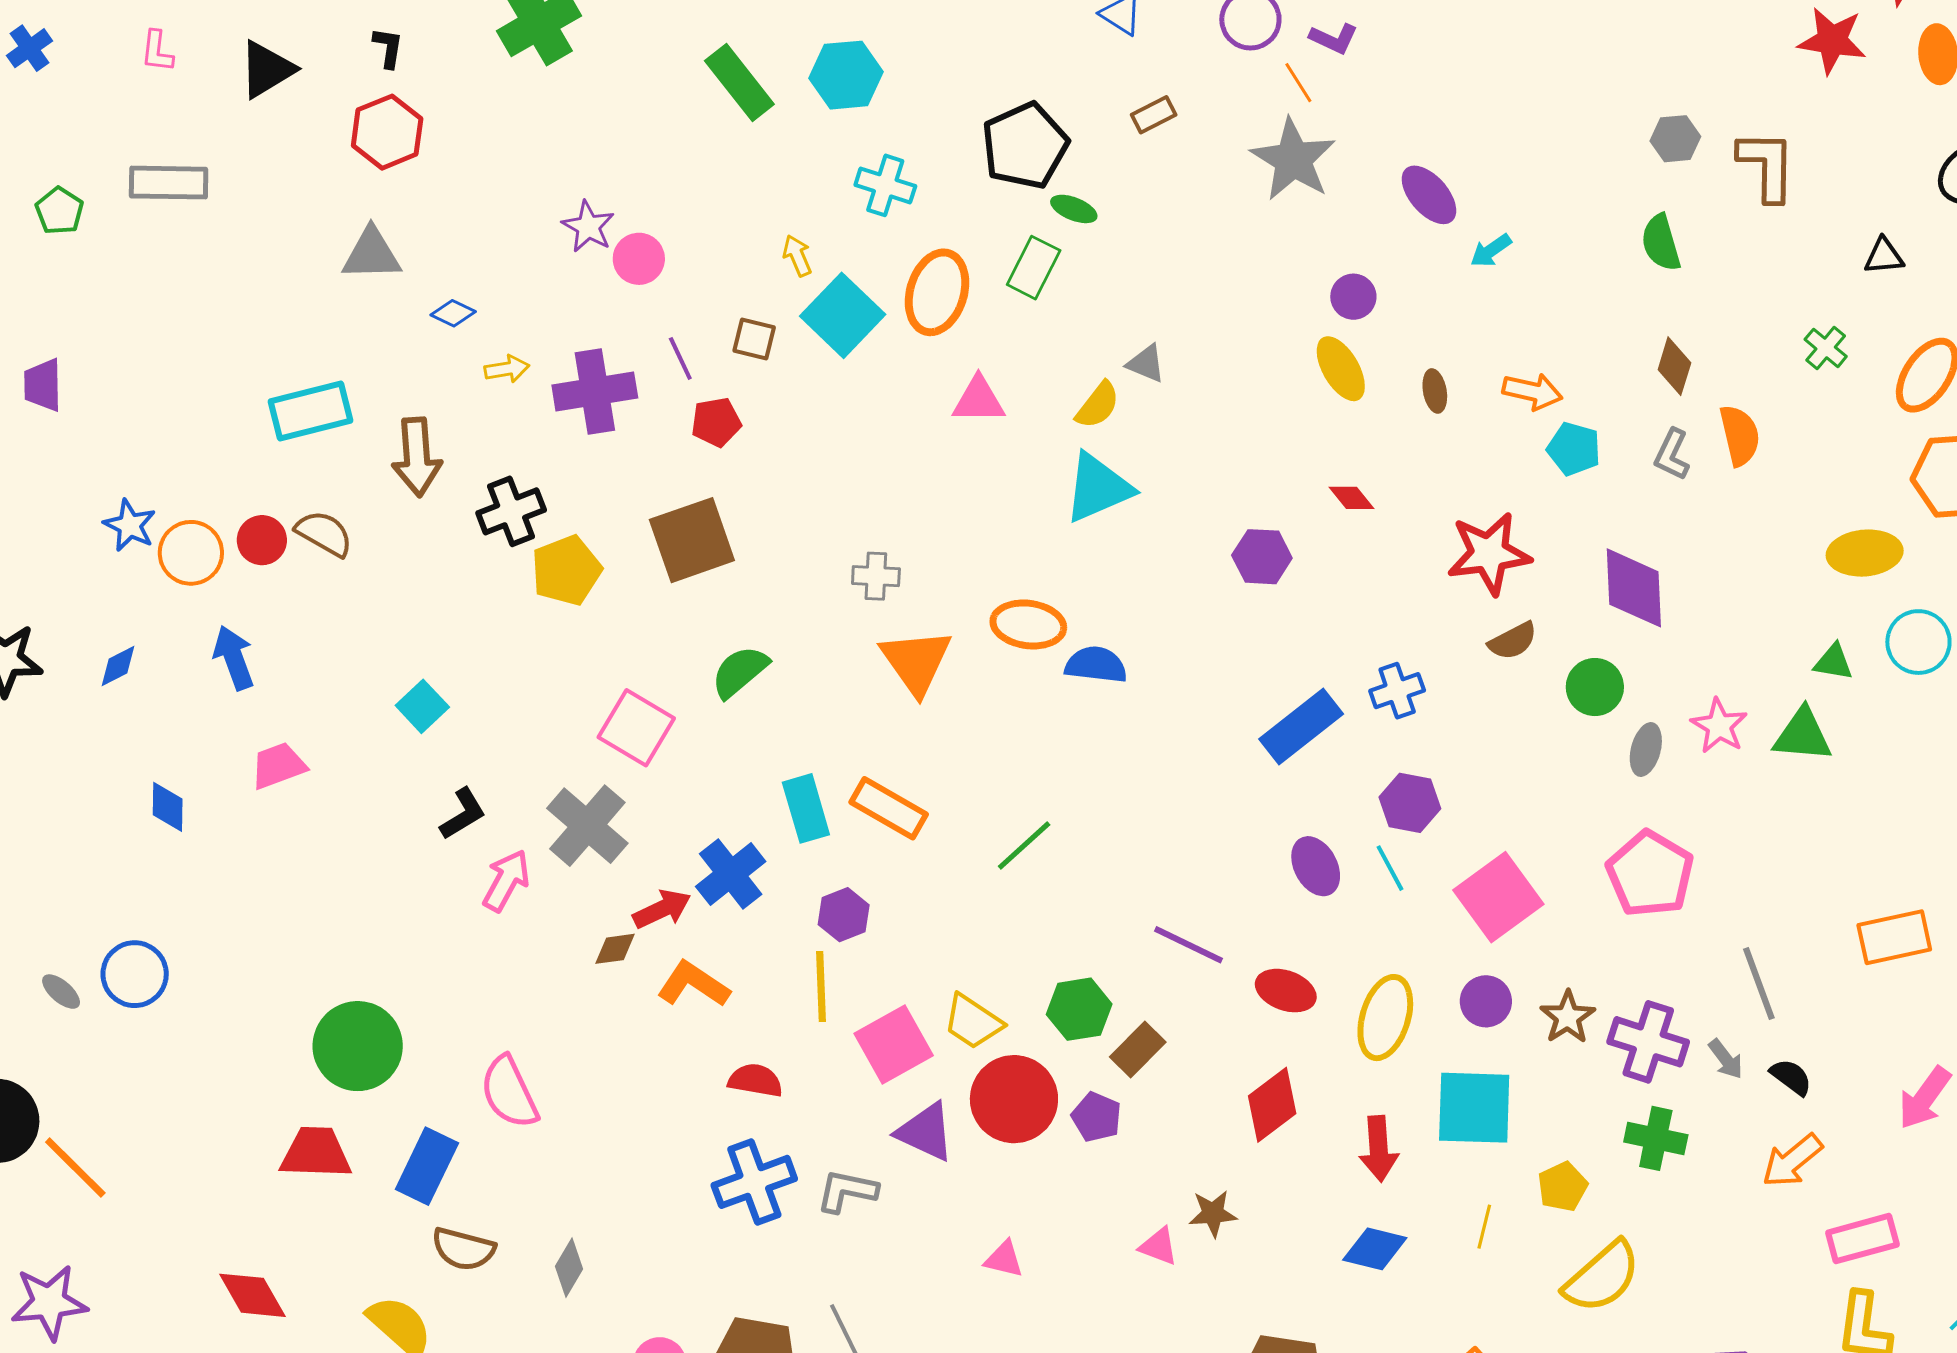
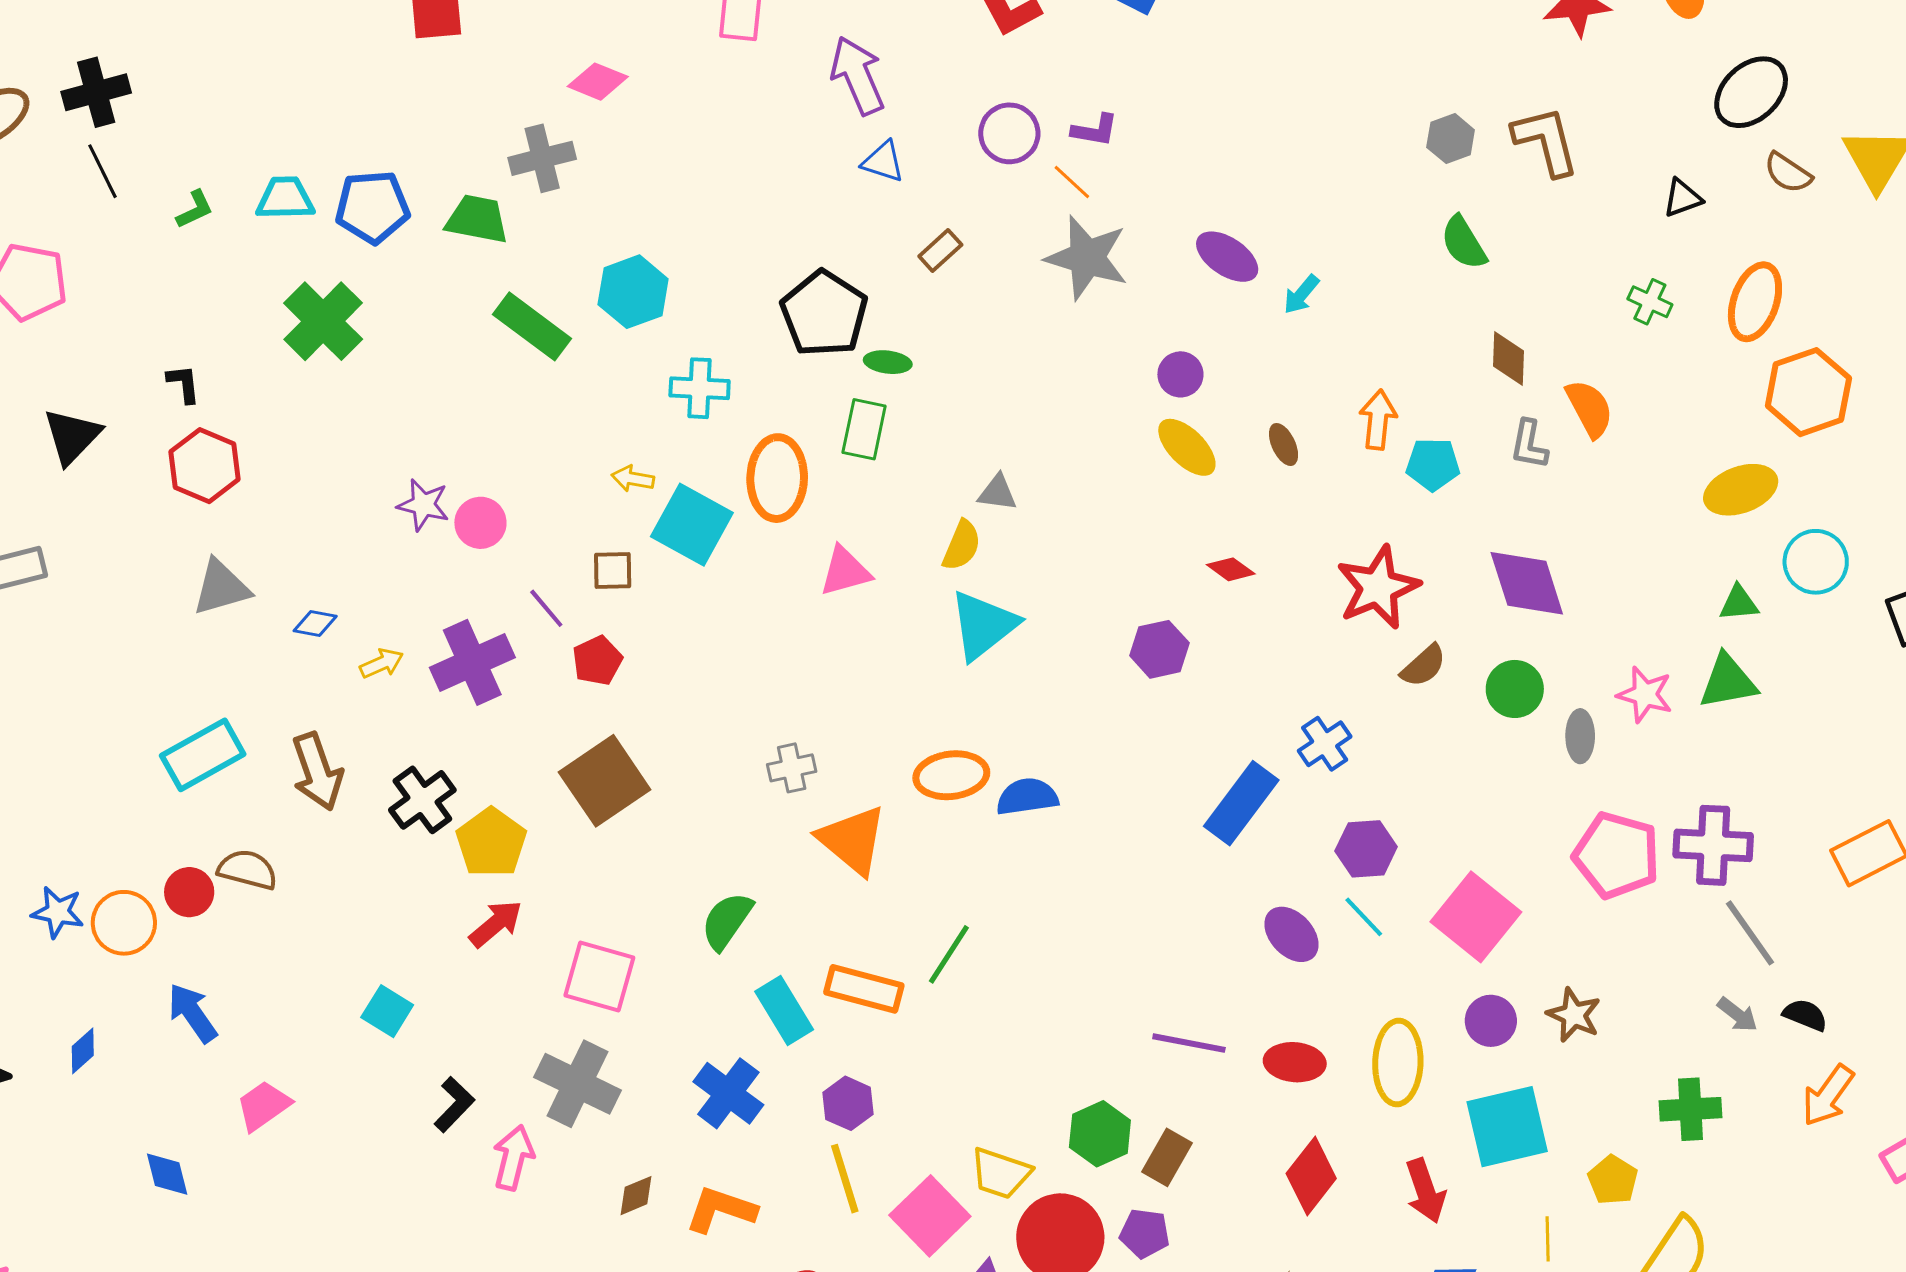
yellow arrow: (797, 256) -> (633, 479), turned -42
orange arrow: (1532, 392) -> (1378, 420), turned -82
green semicircle: (740, 672) -> (727, 921), moved
green line: (1024, 846) -> (949, 954), moved
red arrow: (662, 909) -> (496, 924), moved
purple cross: (1648, 1042) -> (1713, 845), moved

